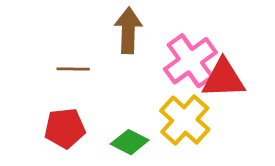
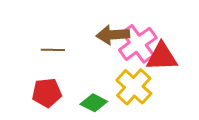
brown arrow: (128, 30) -> (113, 35), moved, turned -96

